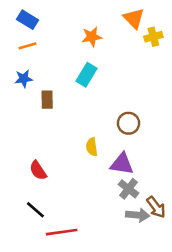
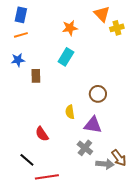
blue rectangle: (28, 20) -> (21, 15), turned 70
red semicircle: (38, 170) -> (42, 134), moved
gray cross: (128, 189) -> (85, 148), moved

